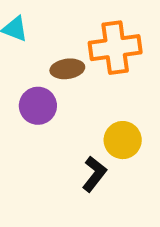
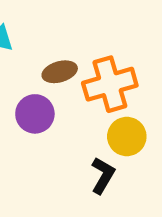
orange cross: (115, 48) -> (110, 84), moved

